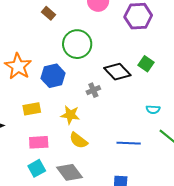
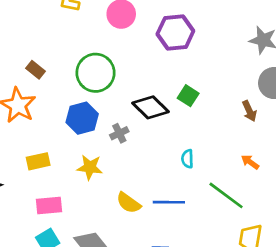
brown rectangle: (49, 13) -> (35, 70), moved
blue hexagon: (53, 76) -> (82, 118), moved
cyan semicircle: (153, 109) -> (187, 159), moved, turned 88
yellow semicircle: (78, 140) -> (129, 203), moved

